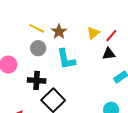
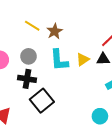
yellow triangle: (93, 33) -> (83, 60), moved
gray circle: (38, 48) -> (29, 56), moved

